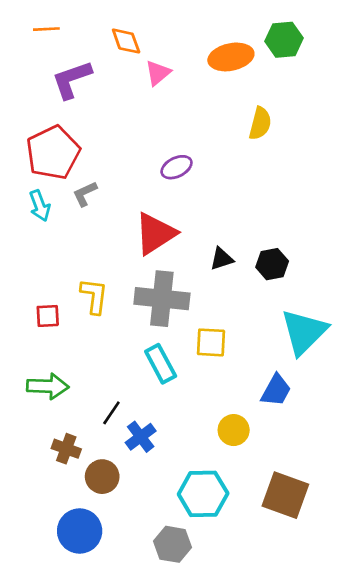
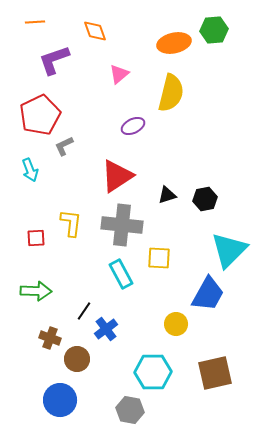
pink triangle: (158, 73) -> (119, 74), moved
yellow semicircle: (260, 123) -> (171, 93), moved, size x1.5
cyan arrow: (40, 206) -> (30, 170), moved
blue trapezoid: (276, 390) -> (208, 294), size x1.4
brown square: (285, 495) -> (215, 373), turned -33

